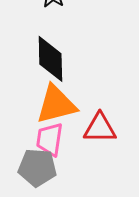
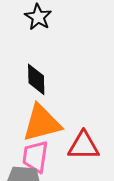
black diamond: (50, 59) -> (36, 79), size x0.7

